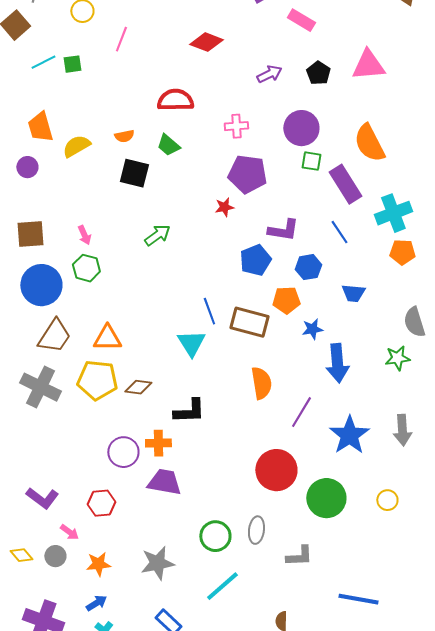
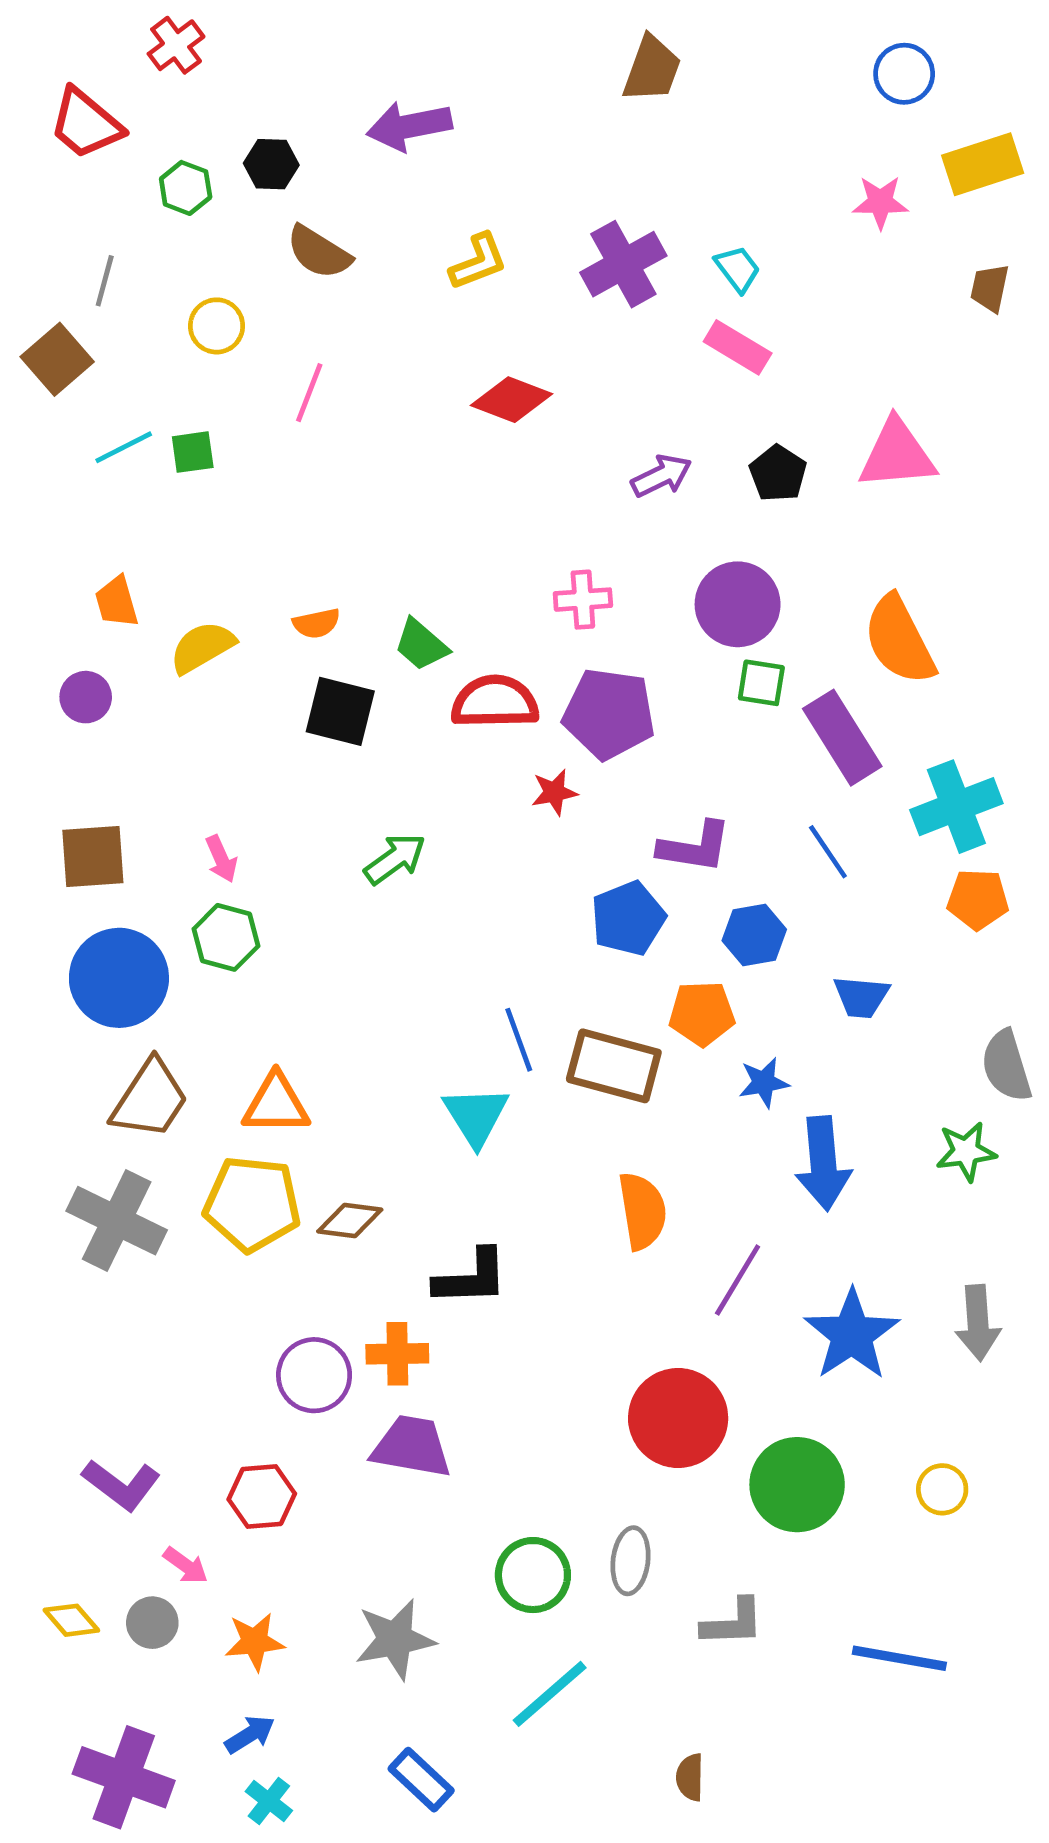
red semicircle: (175, 100) -> (495, 702), moved
orange trapezoid: (40, 127) -> (117, 602), size x0.7
blue line: (358, 599) -> (899, 1658), moved

